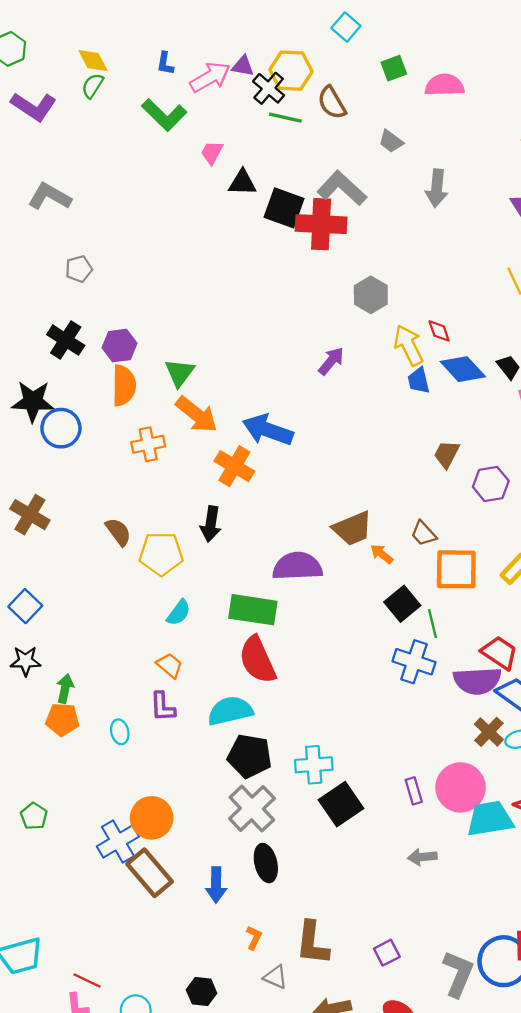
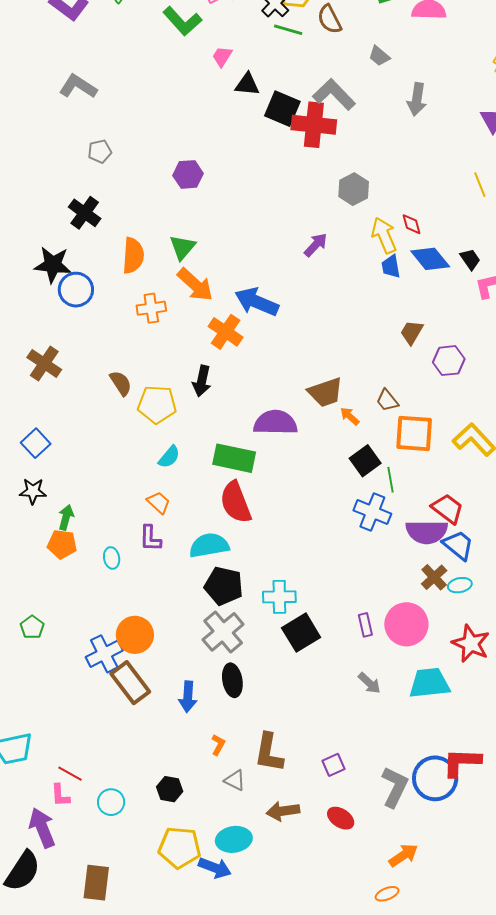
purple hexagon: (119, 346) -> (188, 174), moved
cyan trapezoid: (490, 819) -> (429, 683), moved
gray arrow: (422, 857) -> (369, 683), turned -135

